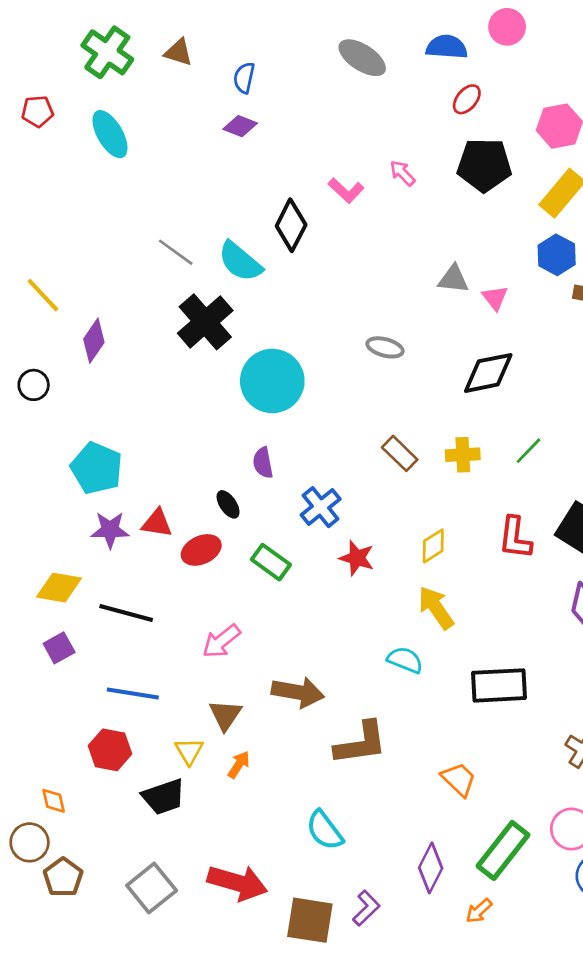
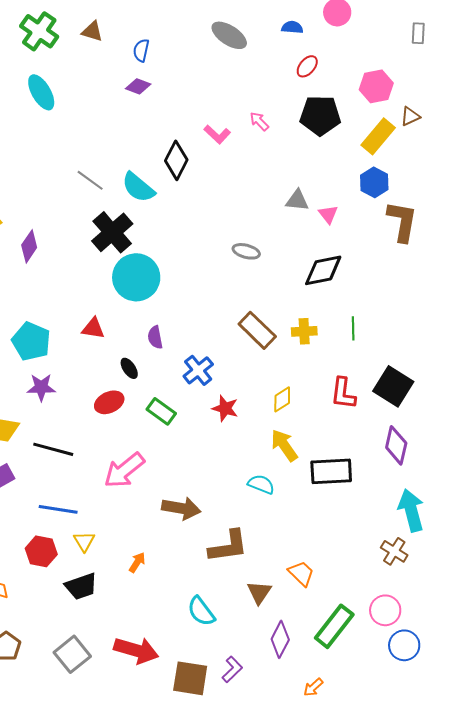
blue semicircle: (447, 47) -> (292, 27), size x0.7
cyan circle: (272, 381) -> (136, 277), moved
green line: (529, 451) -> (353, 328), turned -45
brown rectangle: (400, 453) -> (257, 330), size x1.4
red triangle: (157, 523) -> (93, 328), moved
pink arrow: (221, 641) -> (124, 470), size x1.4
black rectangle: (499, 685) -> (331, 471), moved
brown triangle: (225, 715) -> (259, 592), moved
yellow triangle: (189, 751) -> (84, 541), moved
orange arrow: (479, 911) -> (313, 687), moved

